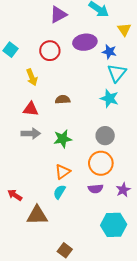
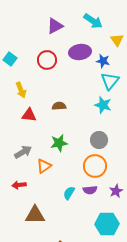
yellow arrow: (32, 77) -> (21, 90), moved
gray arrow: (31, 133) -> (23, 152), moved, turned -30
orange triangle: (63, 172) -> (44, 166), moved
cyan semicircle: (59, 192) -> (69, 193), moved
red arrow: (15, 195) -> (19, 185), moved, turned -40

